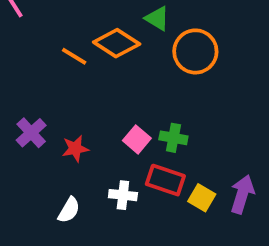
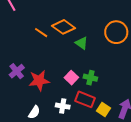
green triangle: (157, 18) -> (82, 43), moved
orange circle: (195, 51) -> (116, 32), moved
red star: (75, 149) -> (39, 81), size x1.5

